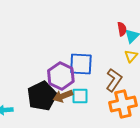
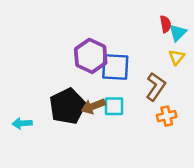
purple hexagon: (61, 76) -> (91, 56), moved
orange cross: (123, 104) -> (167, 116), size x0.6

